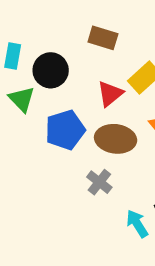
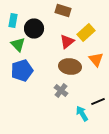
blue pentagon: (65, 130) -> (22, 70), moved

